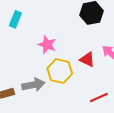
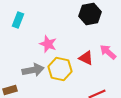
gray arrow: (33, 85) -> (33, 70), moved

